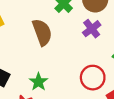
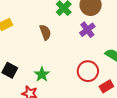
brown semicircle: (42, 32) -> (45, 32), size x0.7

